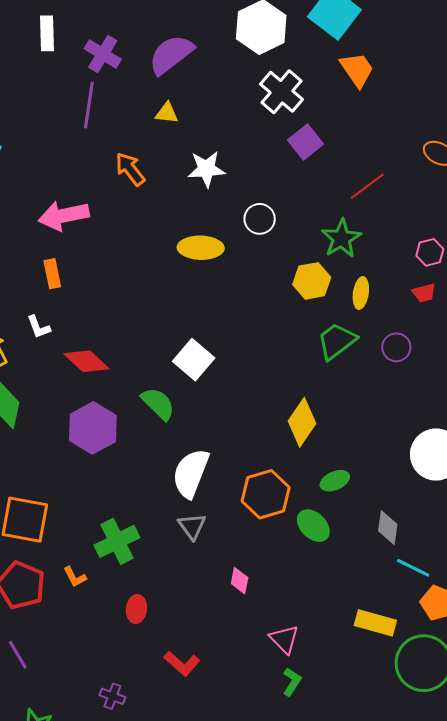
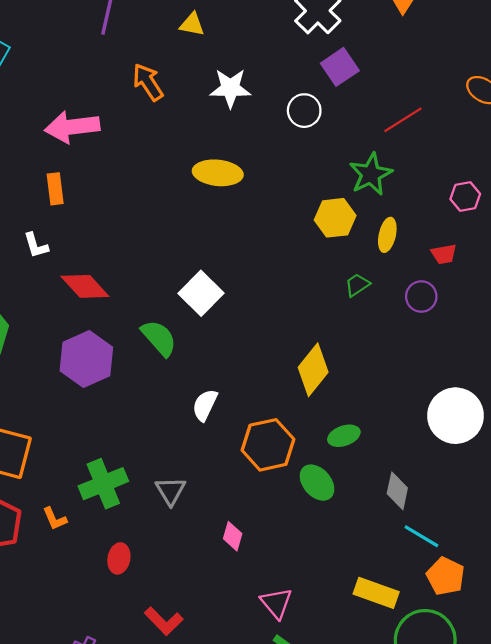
white circle: (260, 219) -> (304, 111), moved
red trapezoid: (424, 293) -> (444, 254), moved
green trapezoid: (337, 341) -> (357, 285), size x0.6
white semicircle: (191, 473) -> (205, 405), moved, size x0.6
gray triangle: (192, 526) -> (171, 491), moved

